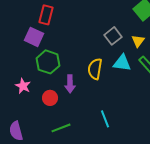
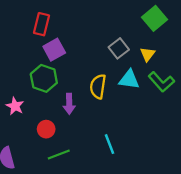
purple square: (34, 37) -> (54, 50), moved, turned 36
red circle: (50, 98) -> (46, 129), moved

